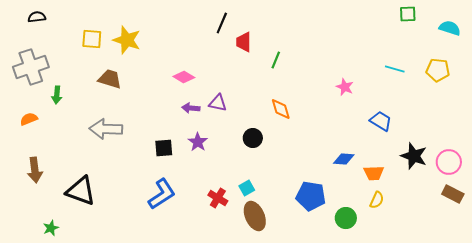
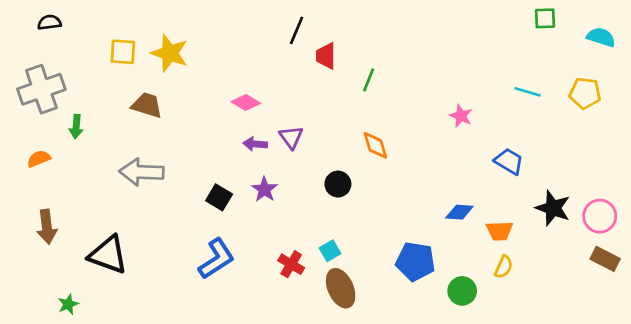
purple triangle: (218, 103) -> (291, 137), turned 42
black square: (164, 148) -> (219, 197), turned 36

